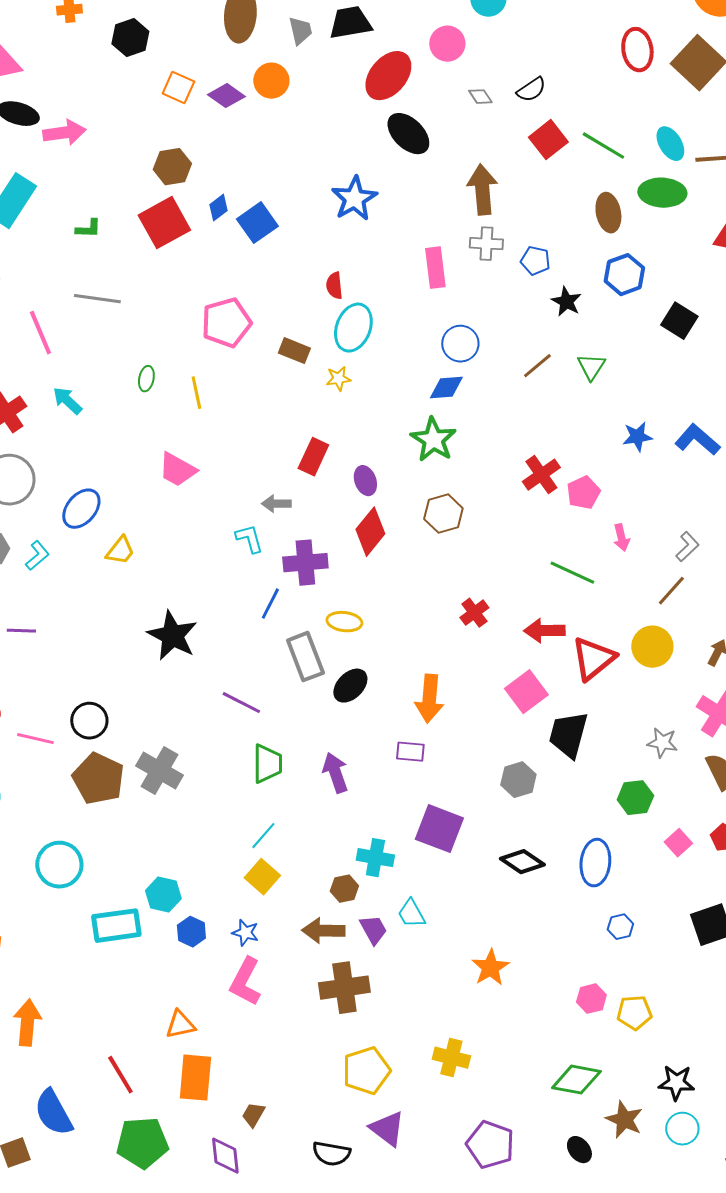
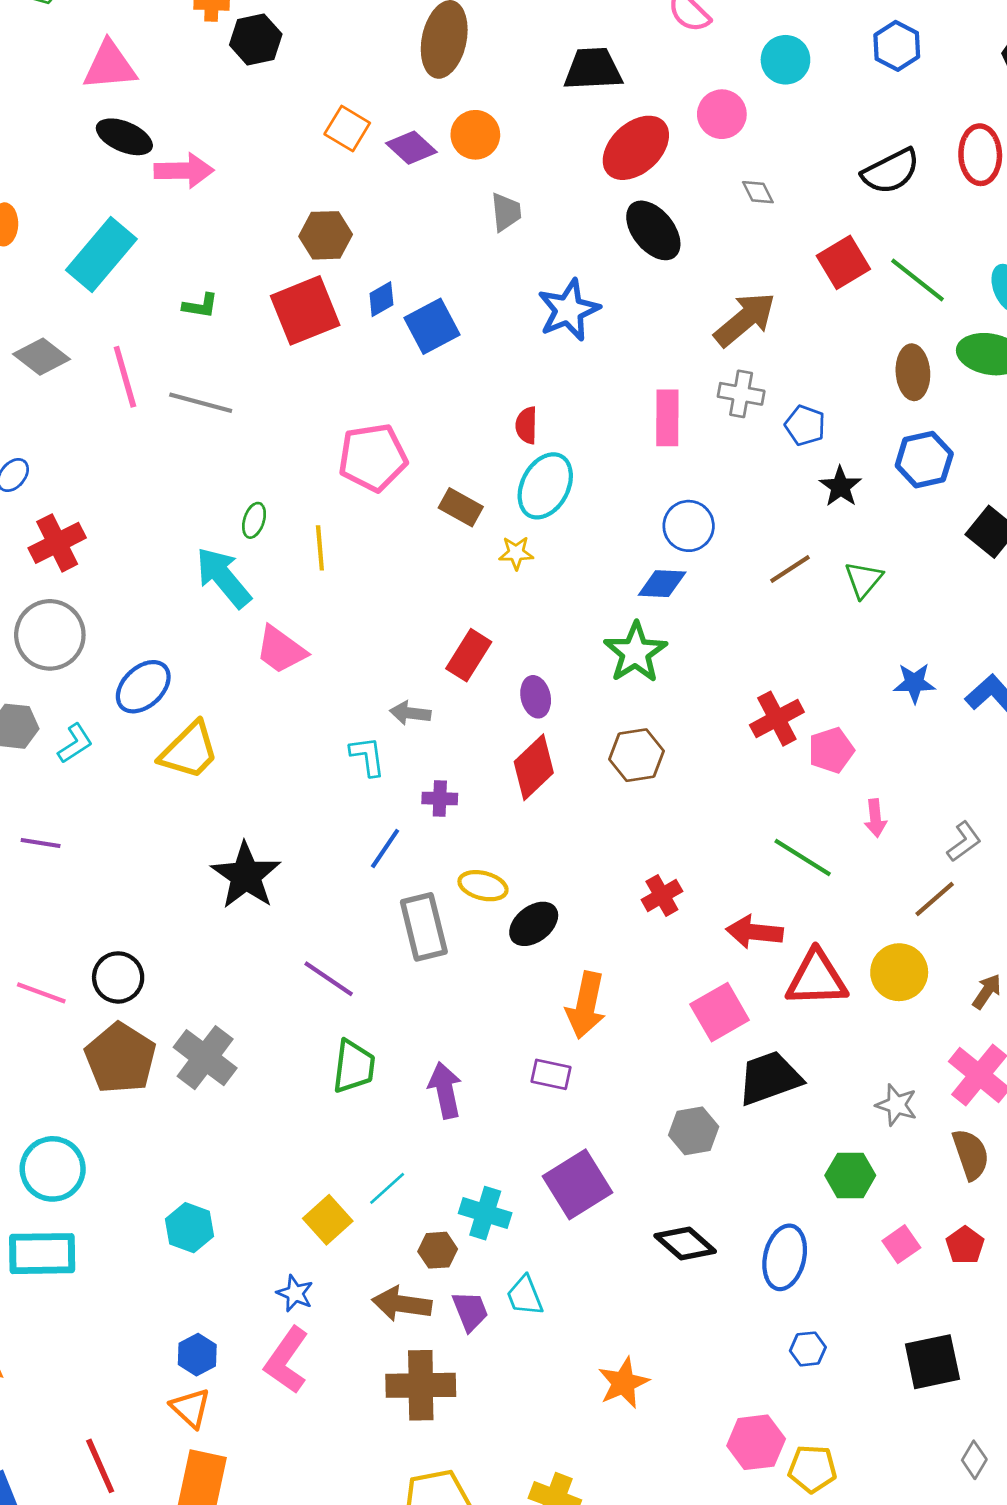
gray trapezoid: (300, 31) -> (506, 212), moved
black hexagon: (130, 38) -> (256, 39), moved
black semicircle: (531, 90) -> (891, 171), moved, size x1.4
brown arrow: (482, 190) -> (745, 319), turned 48
pink line: (40, 333) -> (125, 377), moved
cyan arrow: (67, 401) -> (223, 577), moved, size x1.5
yellow trapezoid: (120, 551) -> (189, 751), size x1.5
purple cross: (305, 563) -> (440, 799), size x0.6
red triangle: (593, 659) -> (817, 979), turned 30
black ellipse: (350, 686) -> (534, 924), moved
black trapezoid: (568, 735) -> (770, 1078), turned 48
purple square: (439, 829) -> (577, 1184), turned 30
cyan line: (263, 836) -> (387, 1188), moved
cyan rectangle: (116, 926) -> (42, 1254), moved
blue hexagon: (191, 932) -> (197, 1355), moved
pink hexagon: (591, 999) -> (756, 1442), size x1.4
orange triangle: (180, 1025) -> (191, 1408), turned 48

